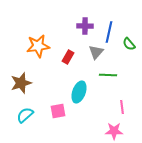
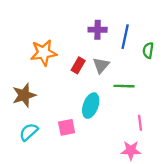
green semicircle: (129, 44) -> (148, 50), turned 48
gray triangle: (96, 52) -> (101, 65), moved

